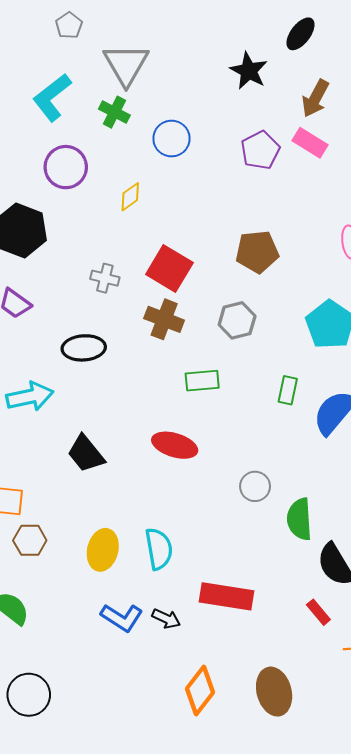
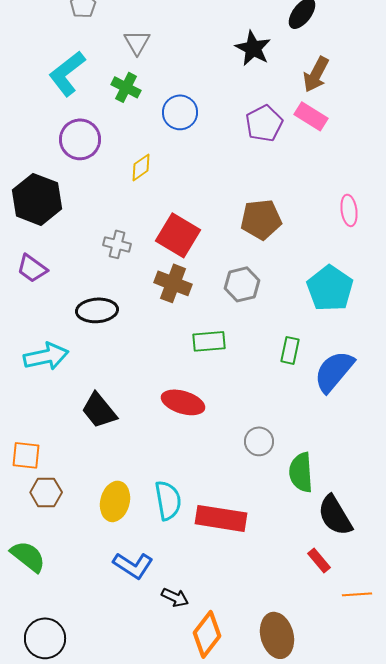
gray triangle: (126, 65) -> (137, 42), size x0.6
red rectangle: (226, 596) -> (221, 518), moved
black arrow: (166, 619) -> (175, 597), moved

